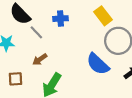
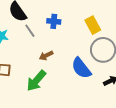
brown arrow: (40, 59) -> (46, 56), moved

